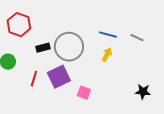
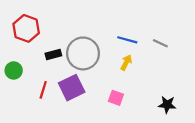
pink square: (84, 93) -> (116, 98), moved

